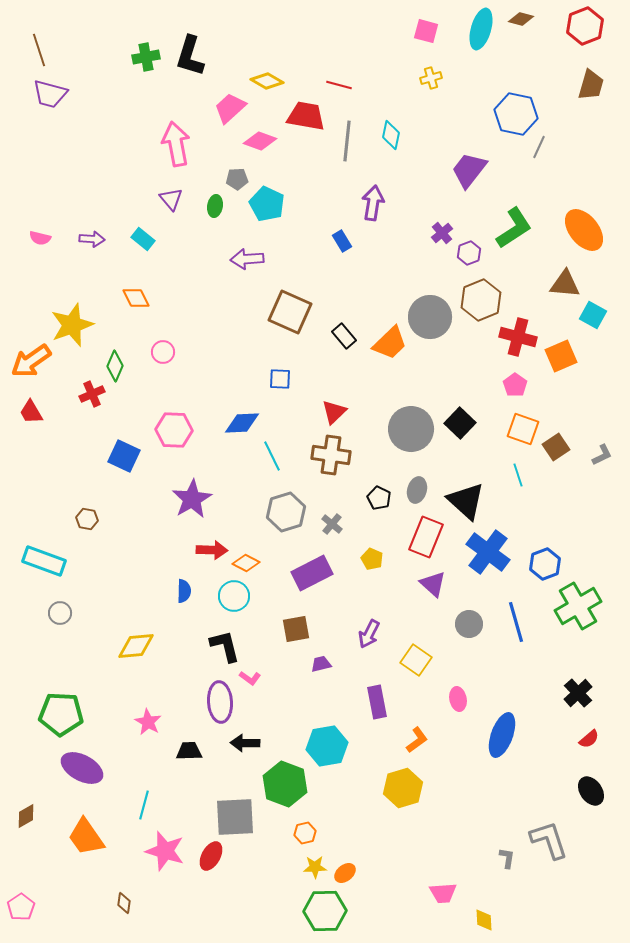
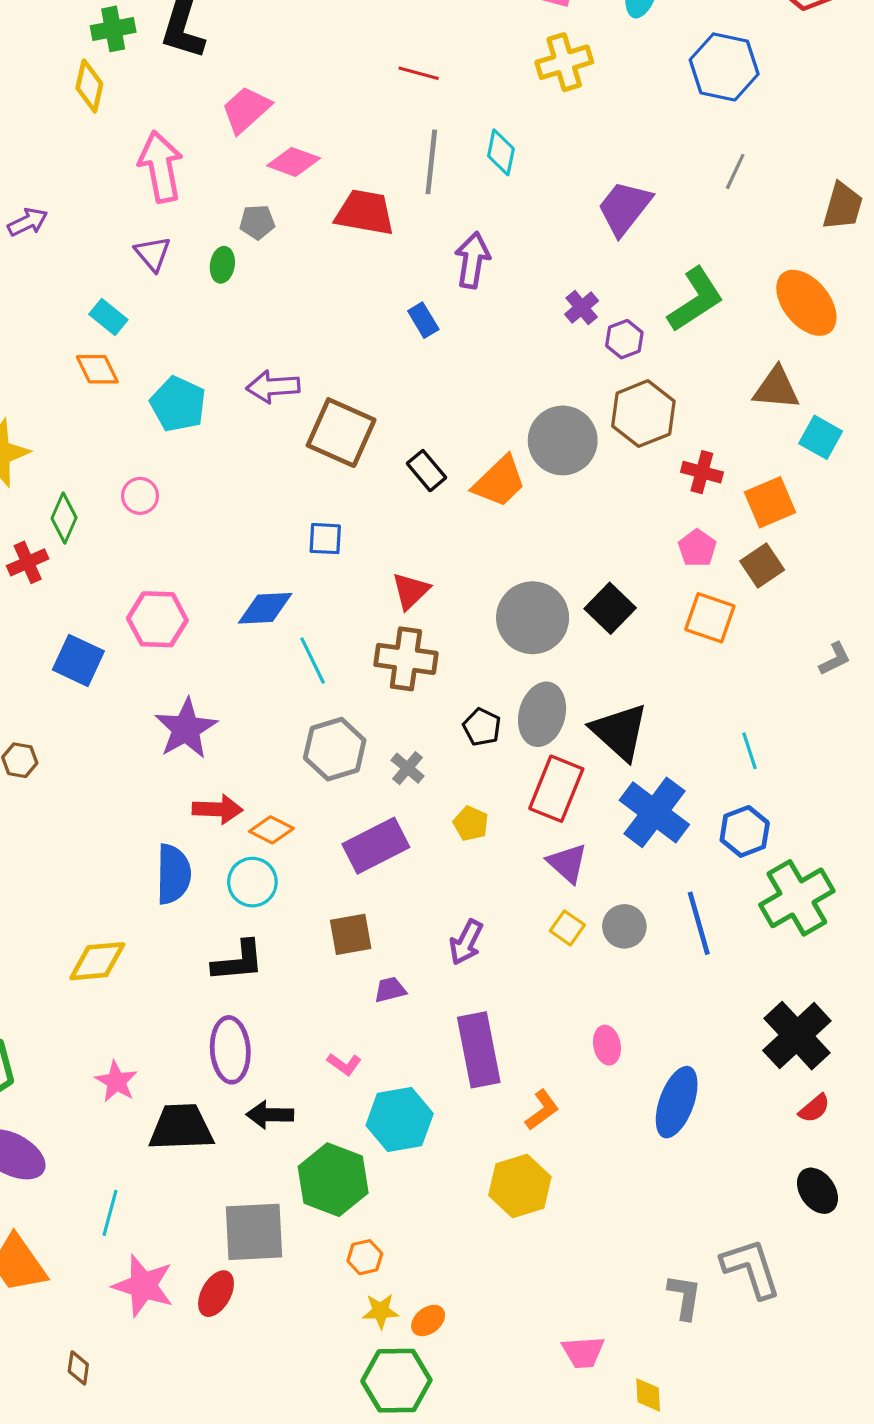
yellow cross: (431, 78) -> (564, 62), size x1.6
yellow diamond: (267, 81) -> (89, 86), moved, turned 72
brown trapezoid: (591, 85) -> (843, 206), moved
blue hexagon: (516, 114) -> (724, 67), moved
red trapezoid: (306, 116) -> (365, 213), moved
cyan pentagon: (267, 204) -> (178, 404), moved
purple arrow: (92, 239) -> (28, 222), moved, turned -30
purple arrow: (247, 259) -> (273, 387), moved
orange diamond: (136, 298) -> (97, 369), moved
red cross: (518, 337) -> (702, 472), size x0.7
brown square: (556, 447) -> (762, 566), moved
cyan line: (518, 475) -> (749, 751), moved
gray ellipse: (417, 490) -> (542, 714), size x1.5
blue semicircle: (184, 591) -> (173, 874), size x1.6
black L-shape: (225, 646) -> (238, 961), turned 99
yellow square: (416, 660) -> (567, 928), moved, size x0.7
pink L-shape: (250, 678) -> (344, 1064), moved
black cross: (578, 693) -> (797, 1036), size x1.5
purple rectangle: (377, 702) -> (479, 1050), size x1.4
black trapezoid: (189, 751) -> (181, 1127), size x1.6
gray L-shape: (507, 858) -> (685, 1297), size x1.4

